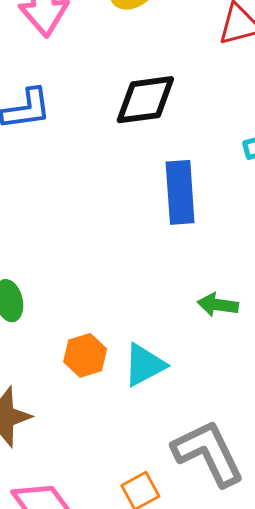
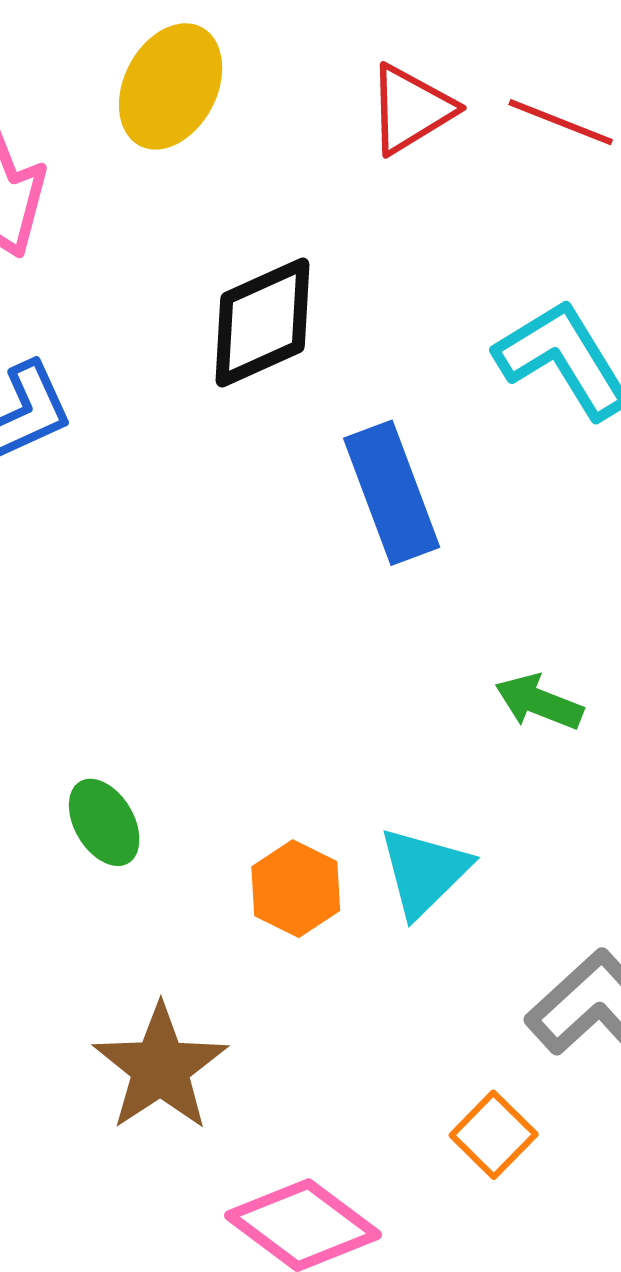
green arrow: (218, 305) -> (539, 702), turned 30

